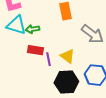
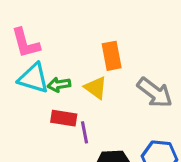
yellow triangle: (67, 56) -> (96, 88), moved

